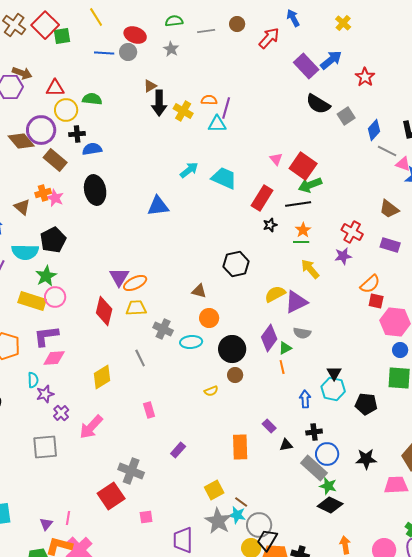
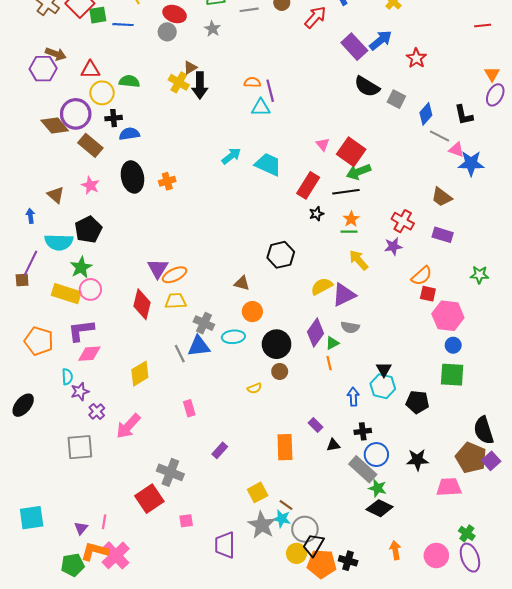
blue line: (104, 53) -> (123, 25), moved
purple line: (226, 108) -> (270, 91), turned -30
yellow cross: (183, 111) -> (179, 82), moved
gray square: (346, 116) -> (396, 99), turned -30
orange cross: (43, 193) -> (167, 181), moved
blue triangle: (158, 206) -> (199, 346), moved

